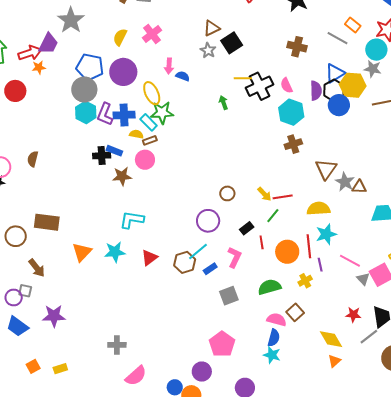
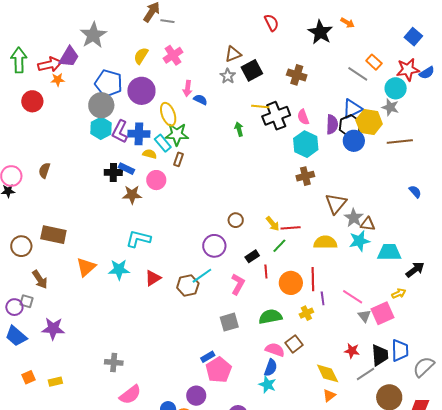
brown cross: (297, 47) -> (297, 75), moved
brown rectangle: (150, 140) -> (179, 159), moved, turned -56
cyan star: (326, 234) -> (359, 241), moved
blue rectangle: (210, 269) -> (208, 357), moved

